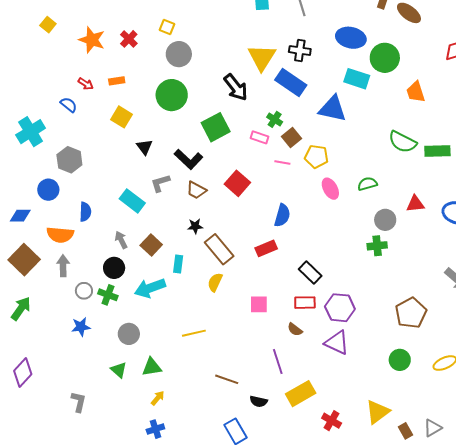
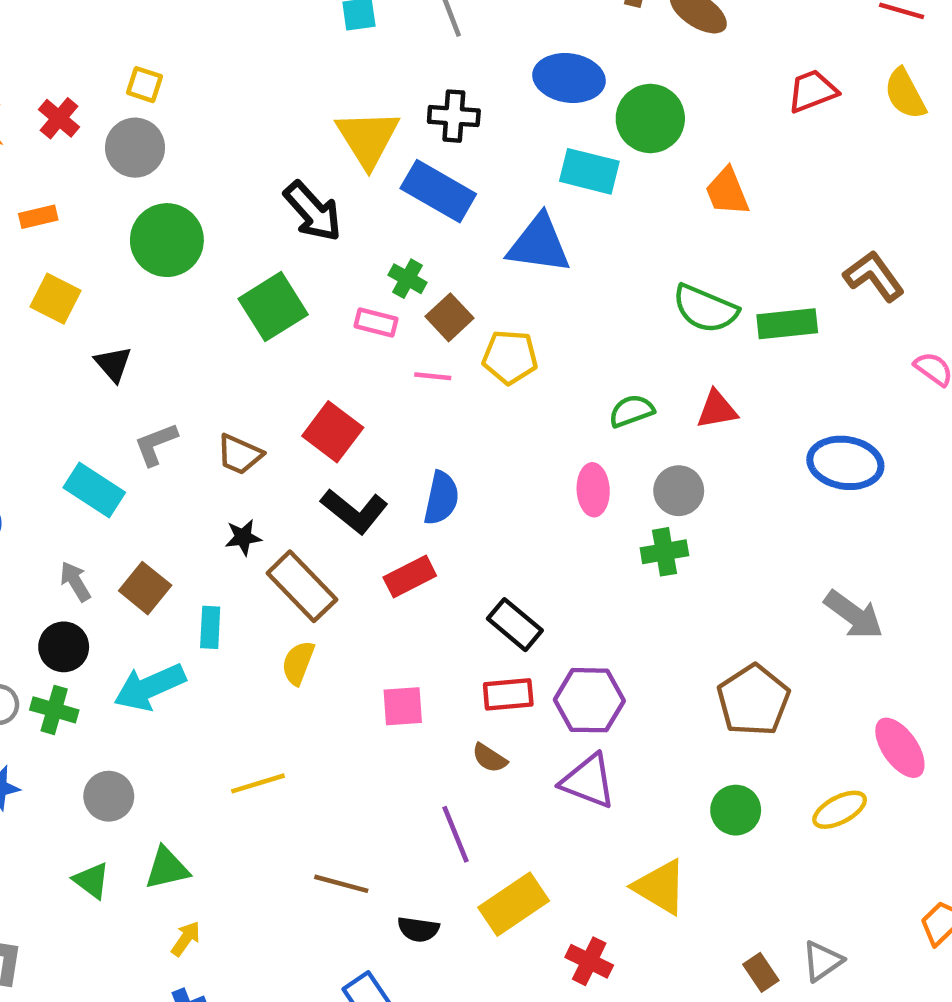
gray circle: (179, 54) -> (135, 148), moved
black L-shape: (188, 159) -> (354, 511), moved
pink ellipse: (330, 189) -> (593, 490), moved, turned 30
red triangle: (415, 204) -> (717, 410), moved
yellow triangle: (378, 412) -> (660, 887), moved, turned -48

